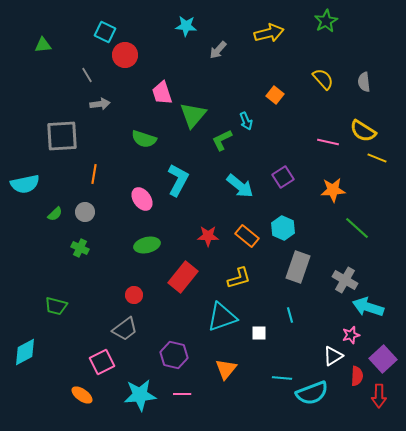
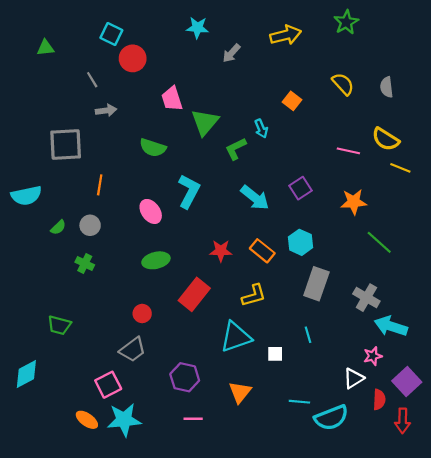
cyan star: (140, 395) -> (124, 420), moved

